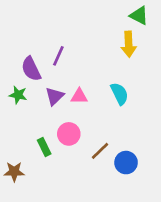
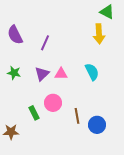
purple semicircle: (31, 69) -> (15, 35), moved
brown line: (100, 151) -> (77, 116), turned -56

